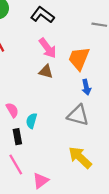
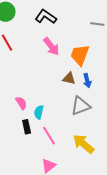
brown triangle: (46, 71) -> (69, 78), moved
gray triangle: (78, 115) -> (80, 106), turned -35
pink line: (16, 164) -> (49, 136), moved

